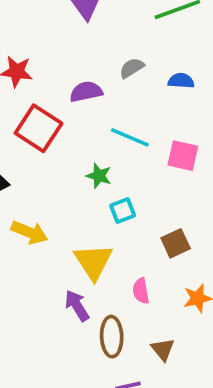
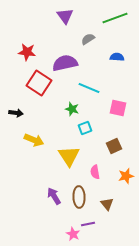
gray semicircle: (132, 68) -> (88, 39), moved
purple semicircle: (86, 92) -> (65, 63), size x1.4
pink square: (183, 156) -> (118, 108), moved
purple arrow: (77, 306) -> (54, 196), moved

